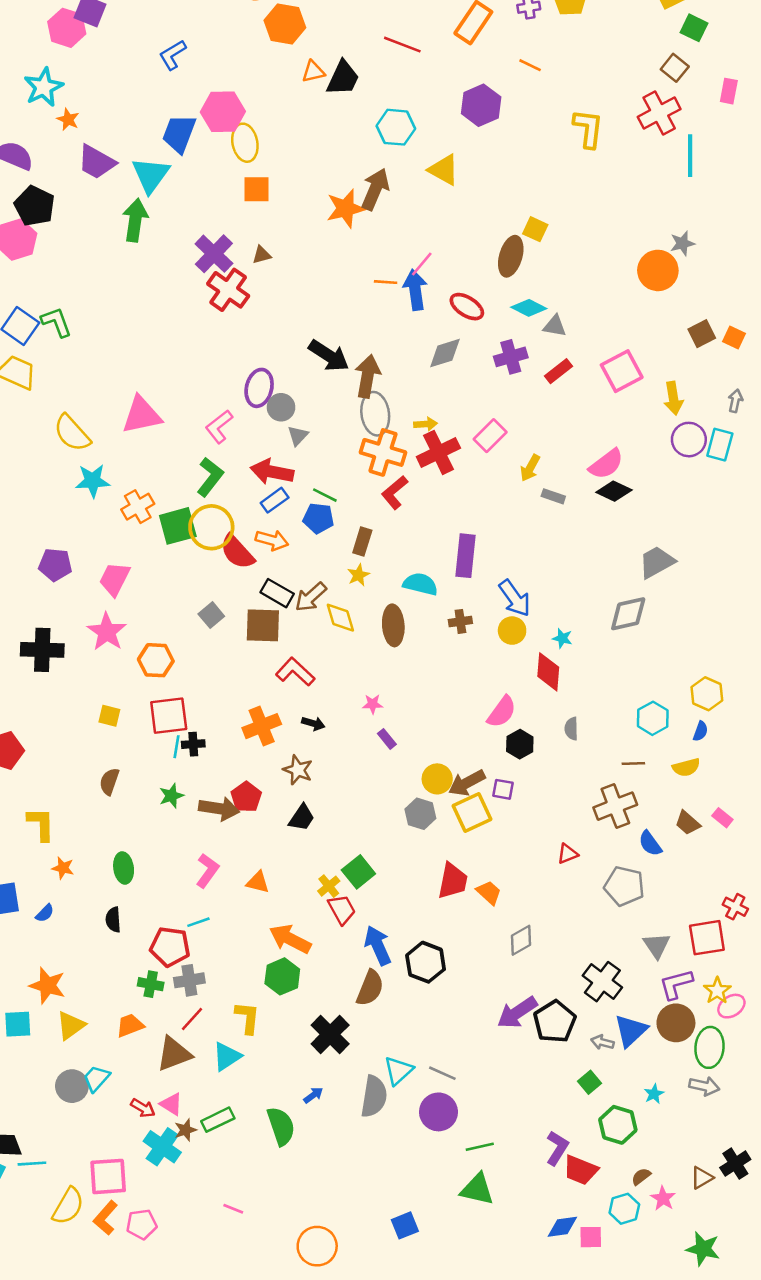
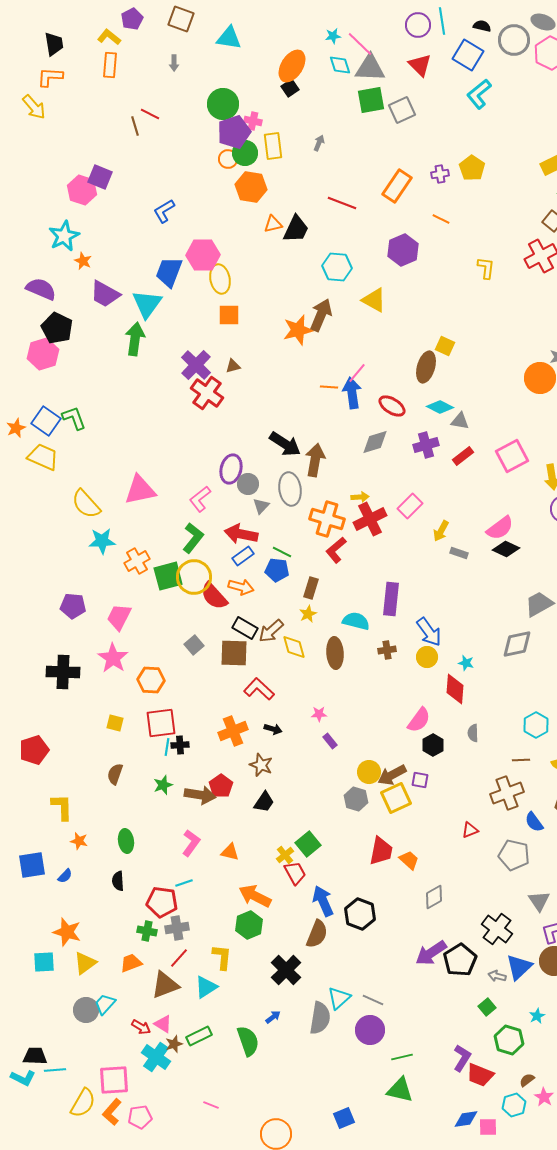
yellow L-shape: (588, 128) -> (486, 268), size x0.7
gray ellipse: (375, 414) -> (290, 489), moved

